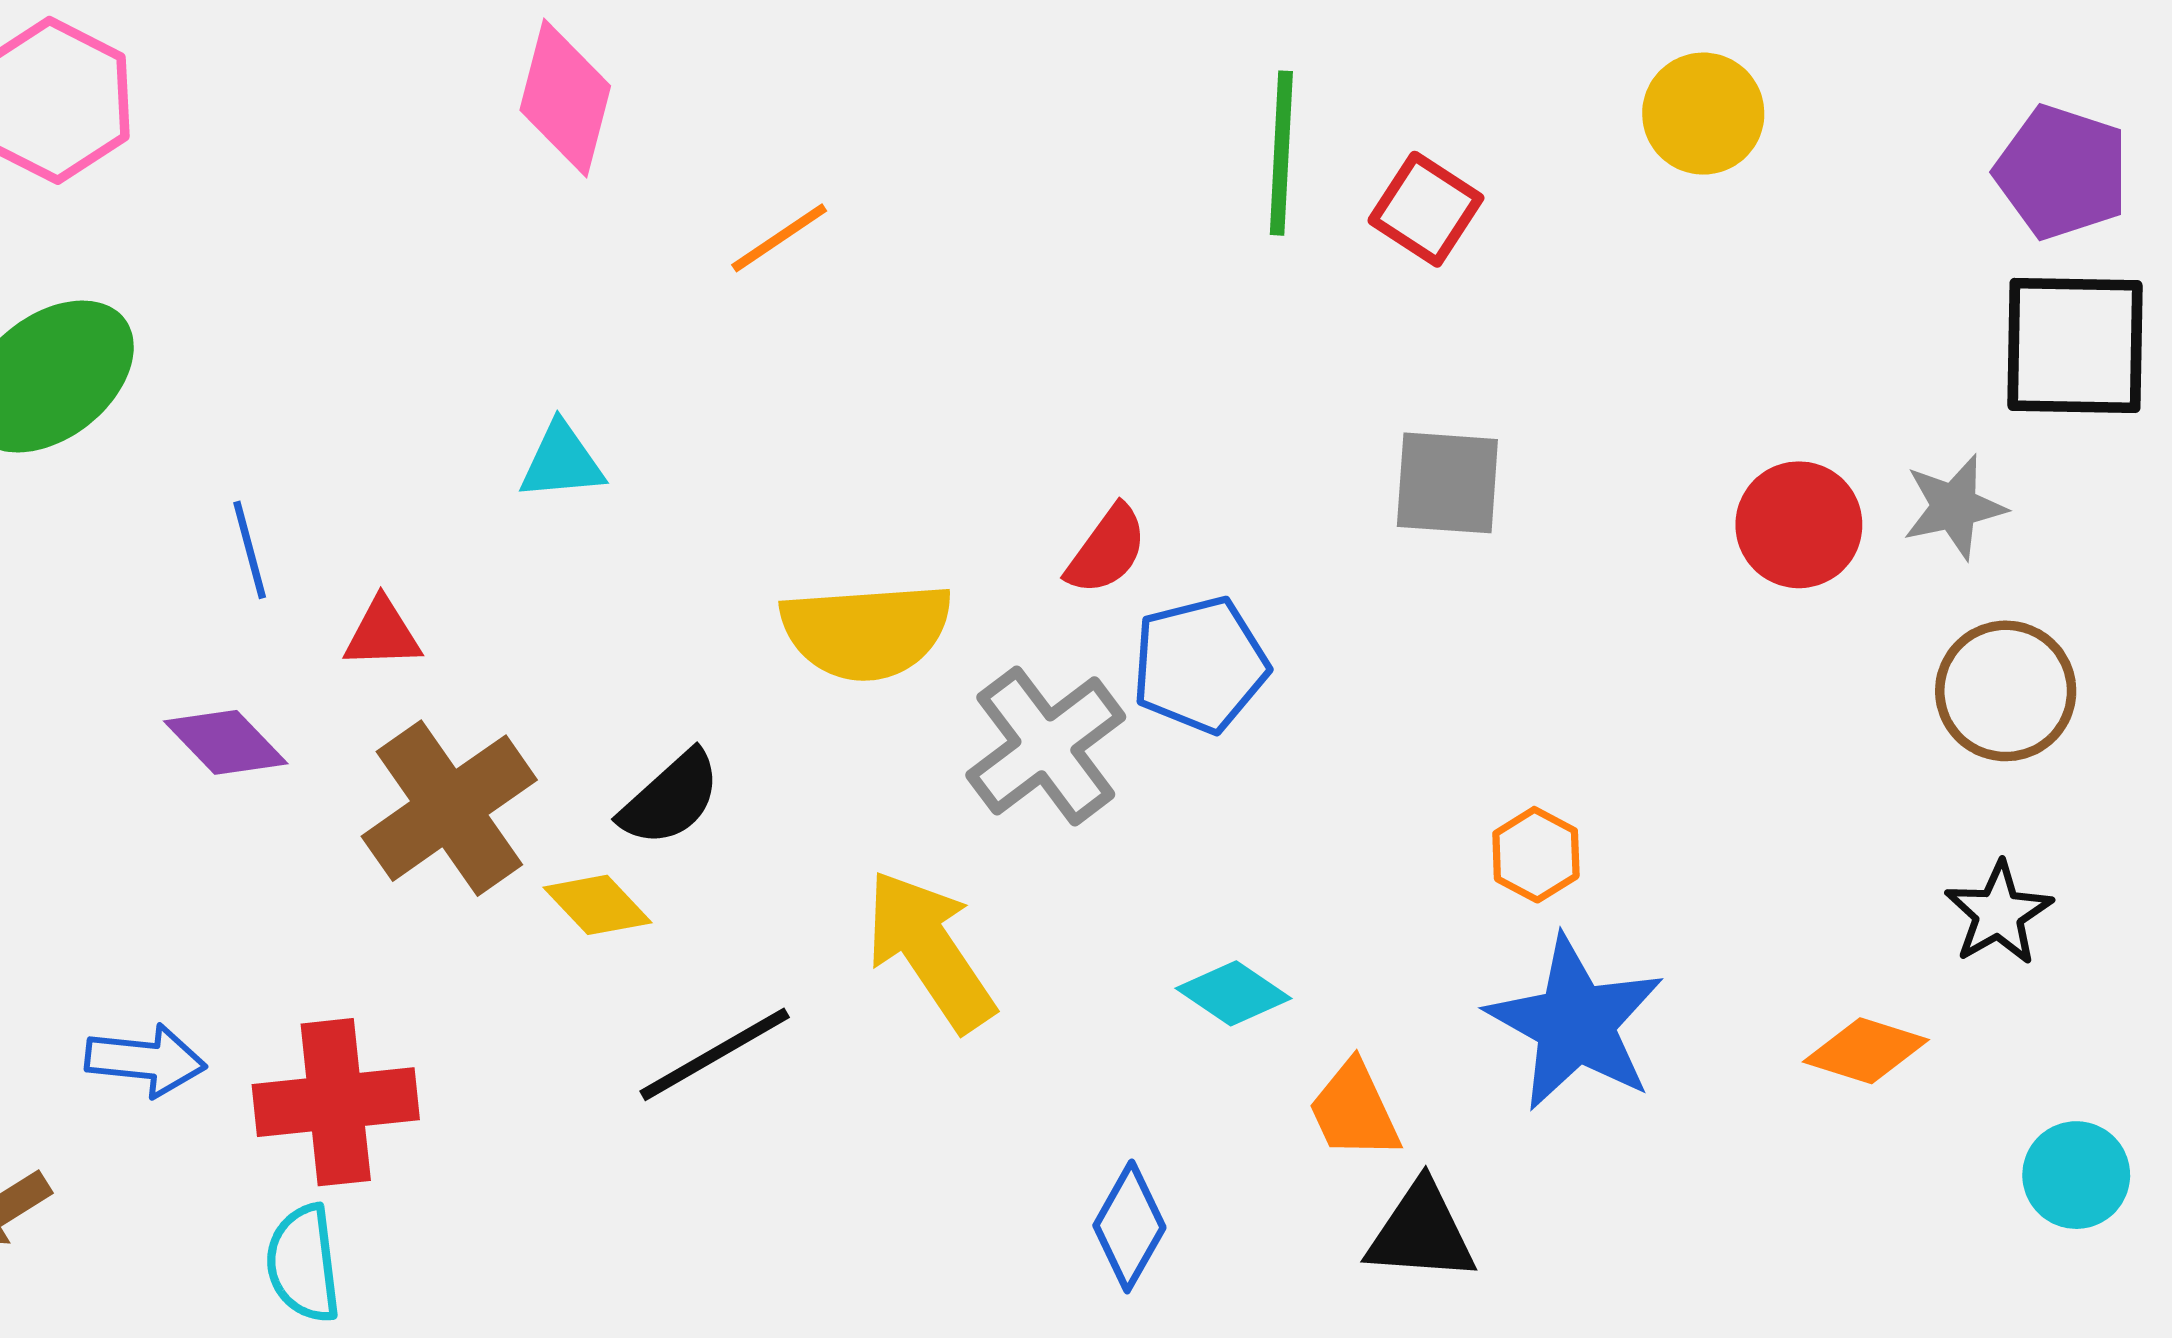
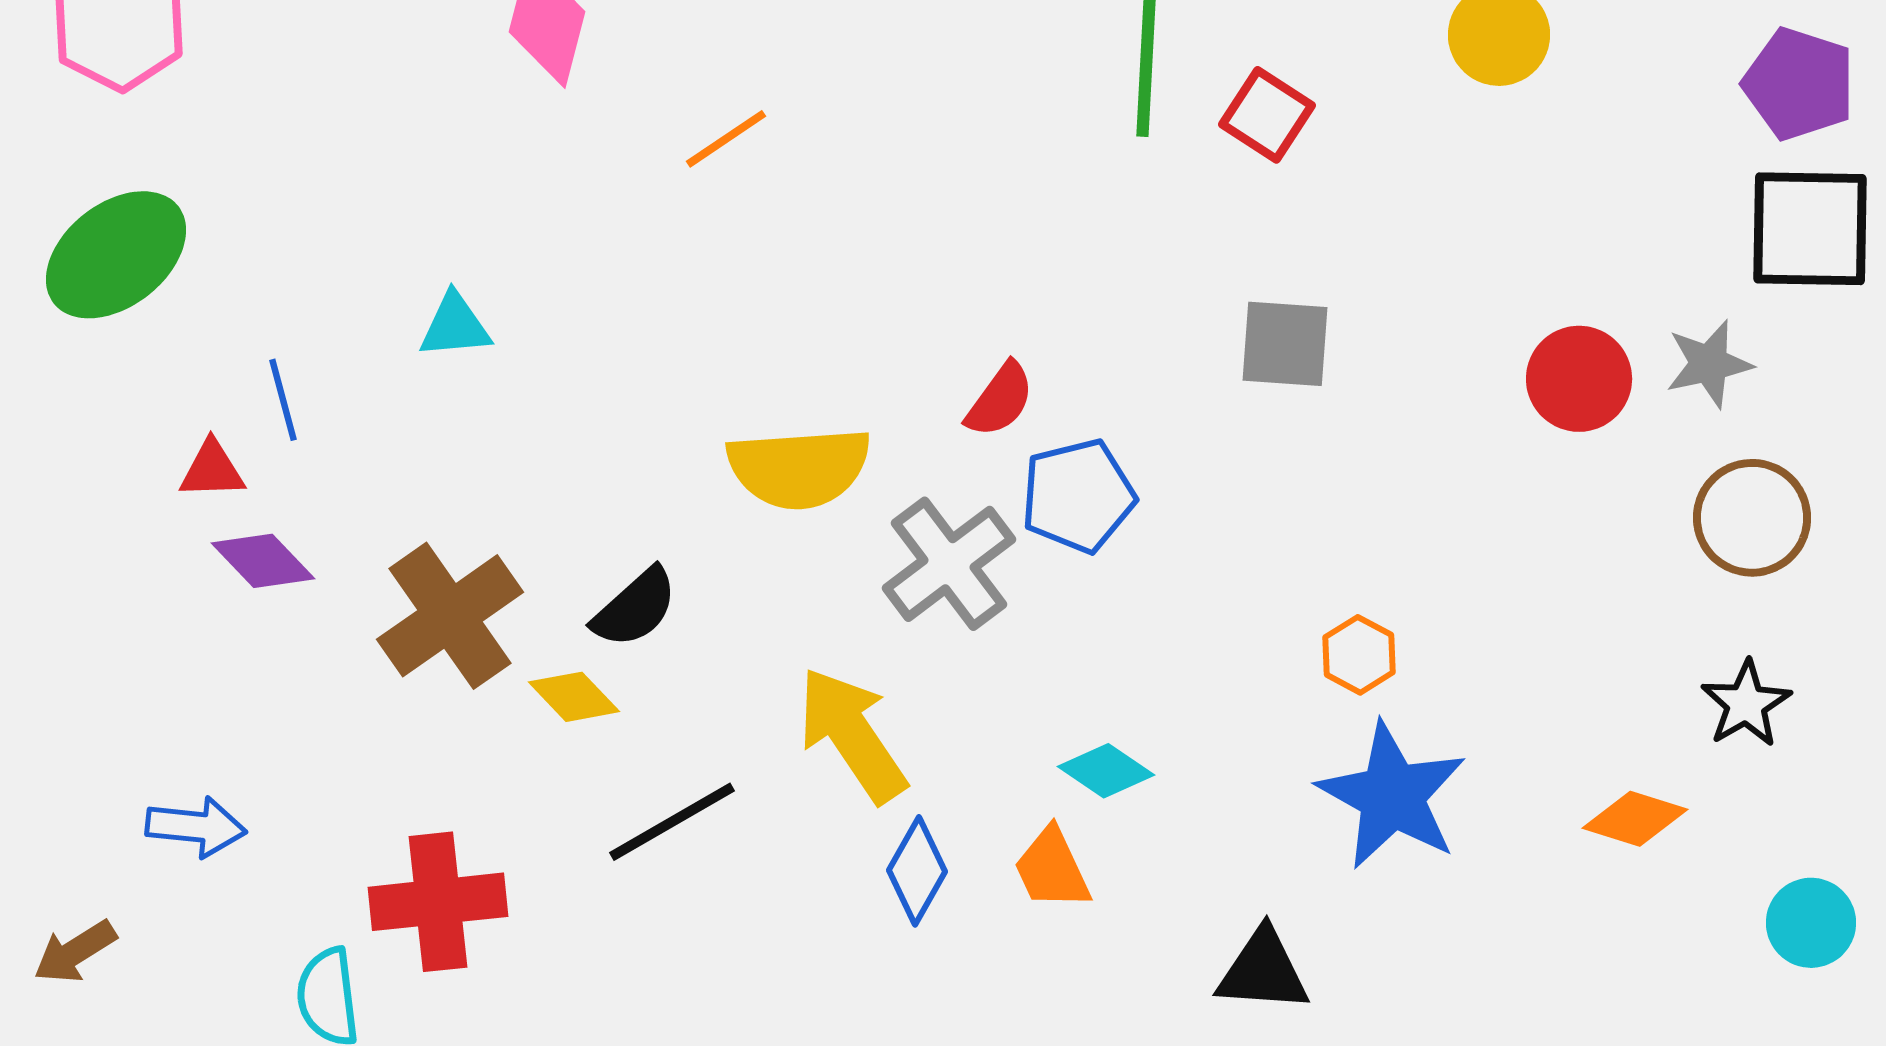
cyan triangle: (562, 461) -> (455, 326), moved
red triangle: (382, 634) -> (212, 470), moved
red cross: (336, 1102) -> (438, 902), moved
orange trapezoid: (1354, 1111) -> (1052, 869), moved
blue diamond: (1129, 1226) -> (917, 871), moved

